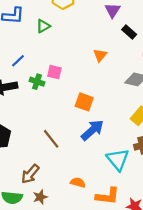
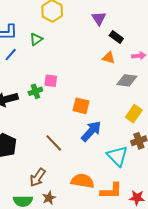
orange triangle: (100, 55) -> (109, 58), moved, turned -48
blue line: (18, 61) -> (11, 54), moved
green cross: (37, 82) -> (35, 91), turned -32
orange semicircle: (78, 182) -> (83, 181), size x1.6

